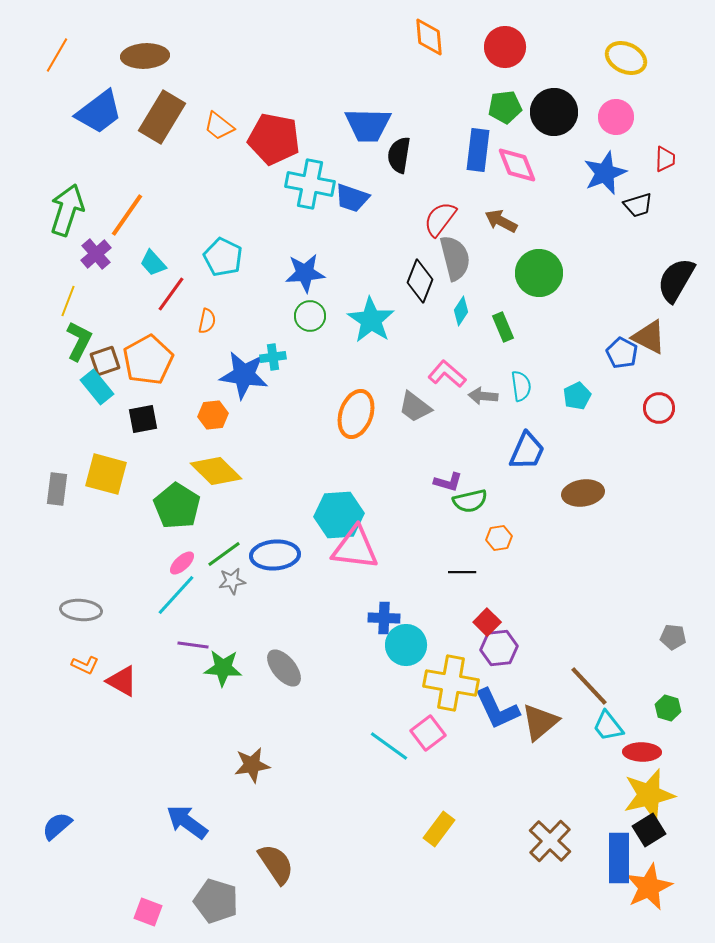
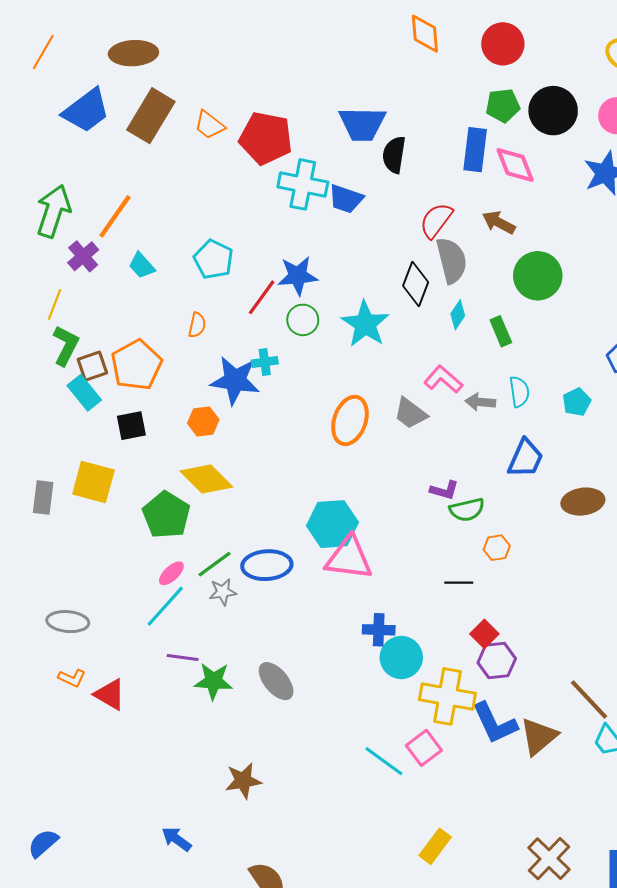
red line: (171, 294) -> (262, 297), moved
blue arrow: (187, 822) -> (177, 839), size x0.7

